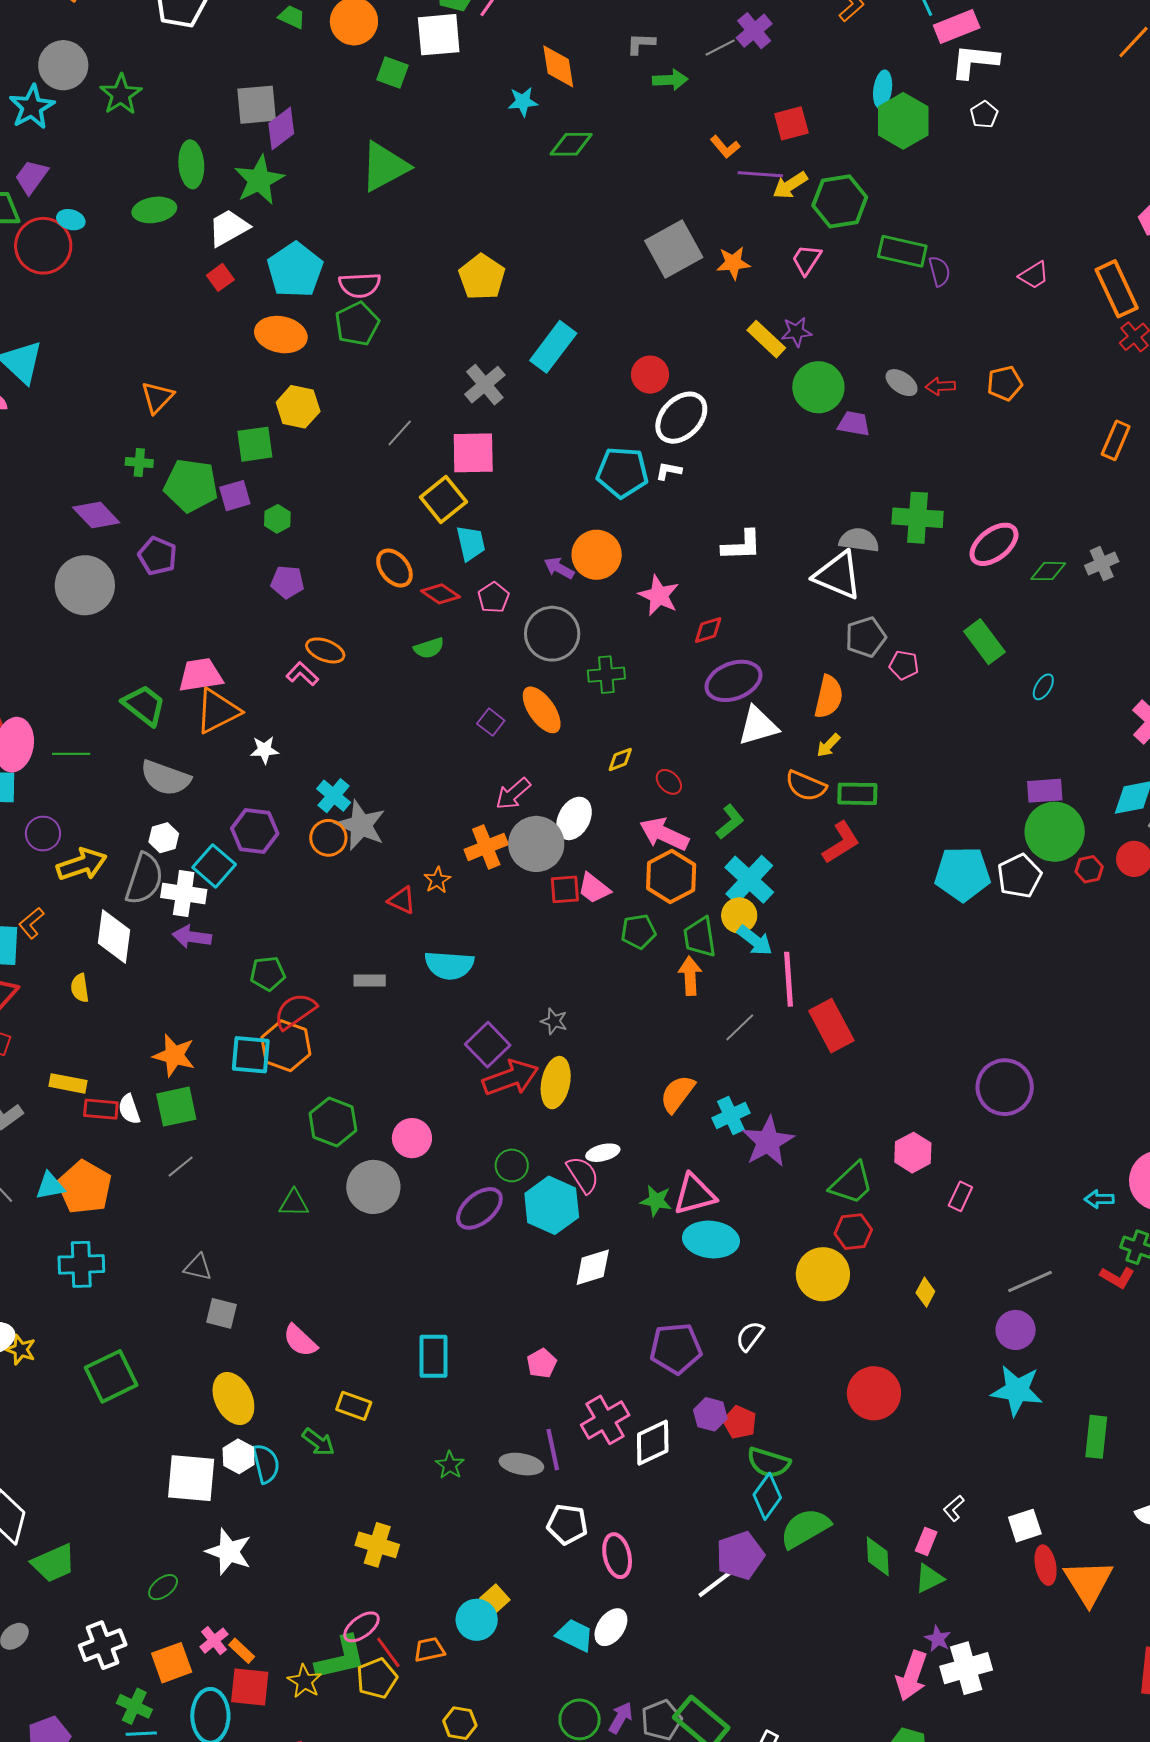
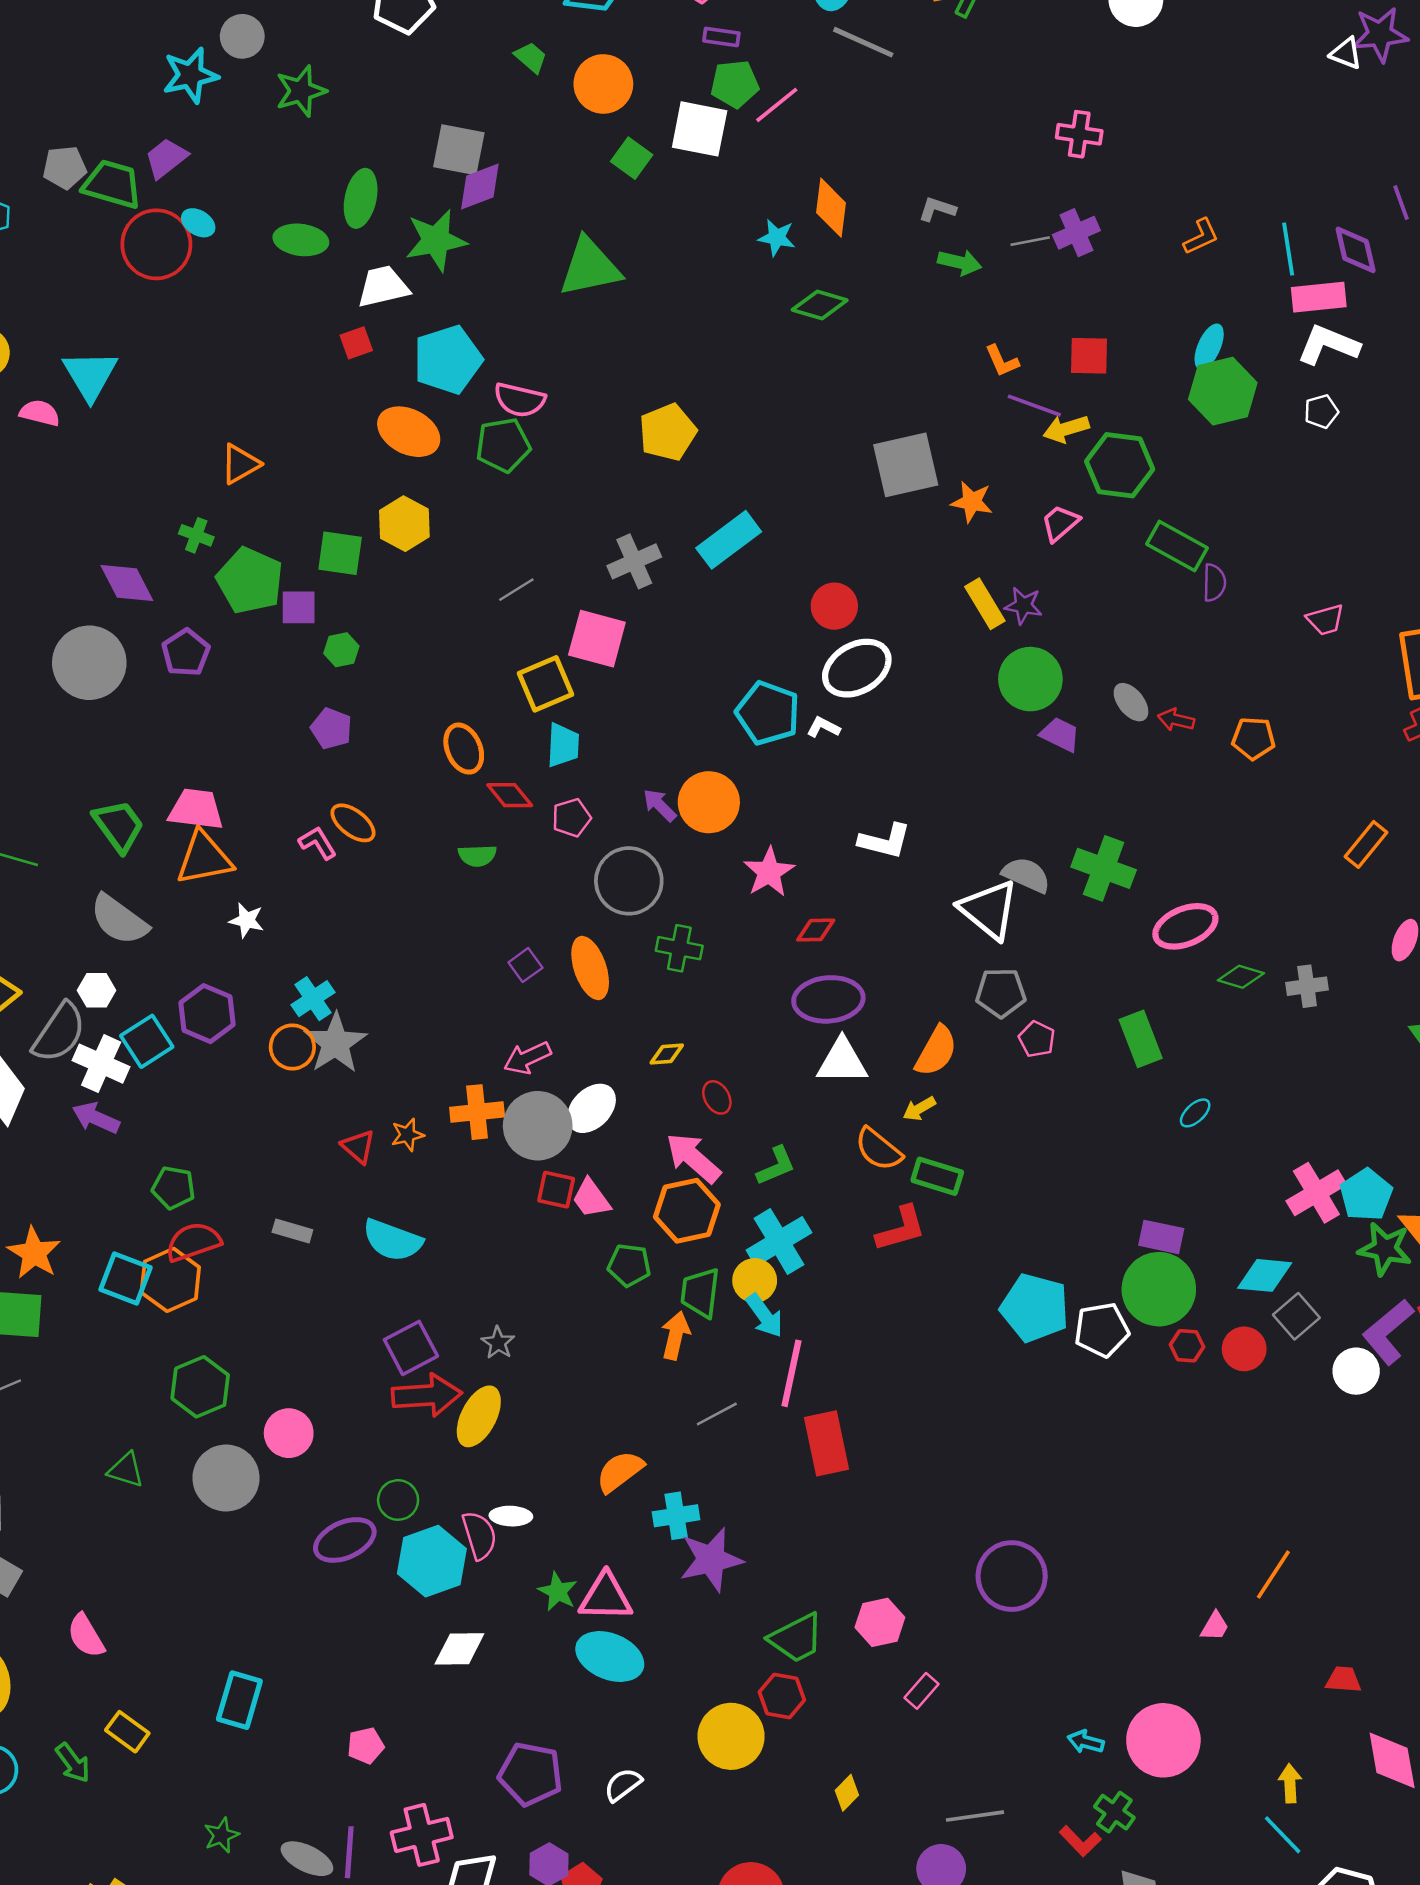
gray circle: (63, 65) -> (242, 36), size x0.7

